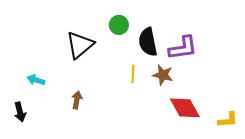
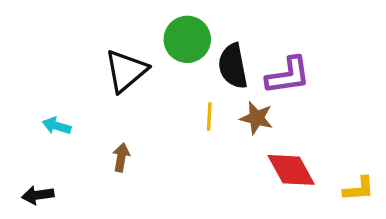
green circle: (119, 25) -> (187, 39), size x1.5
black arrow: (20, 112) -> (38, 195), moved, turned 96

